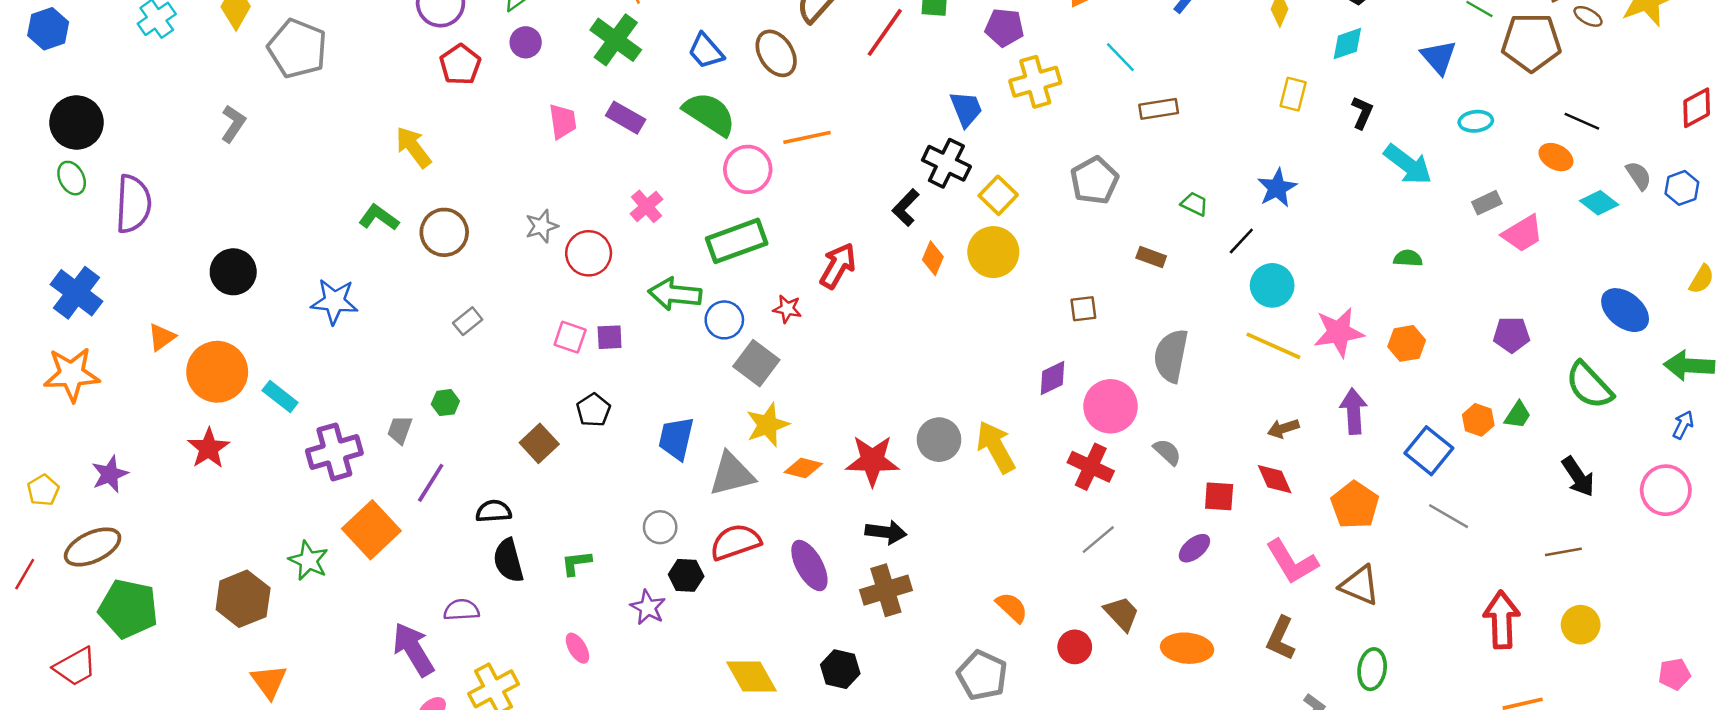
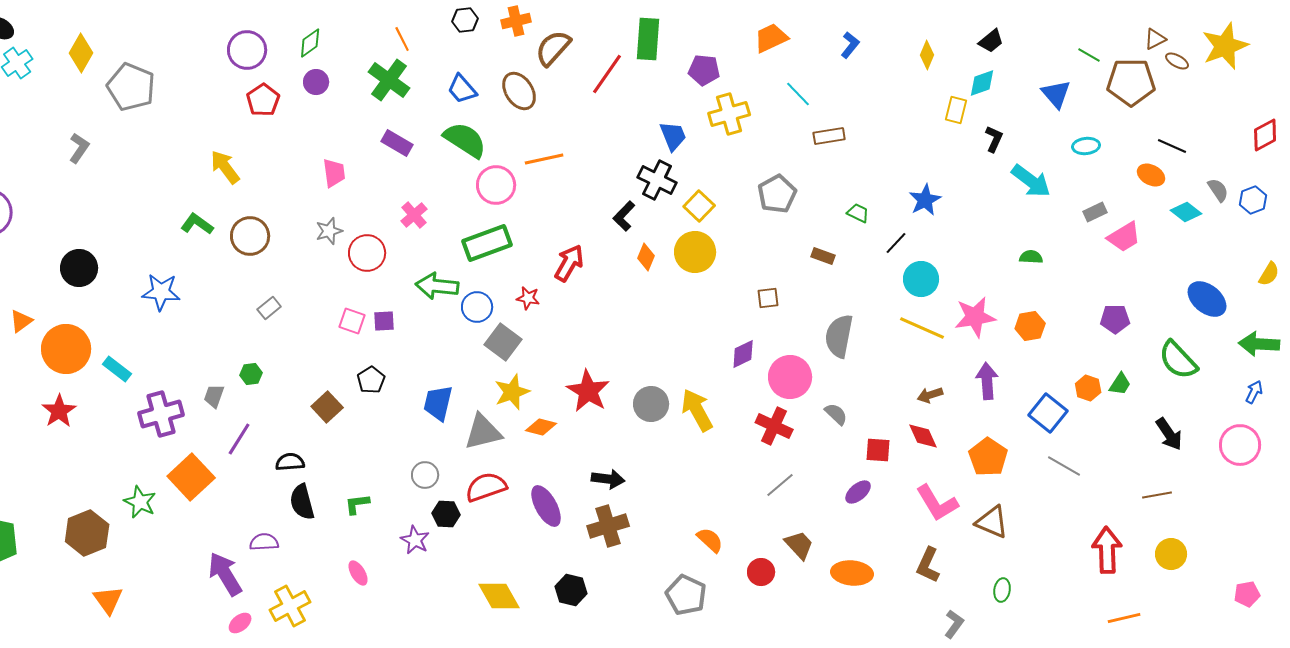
yellow rectangle: (1293, 94) -> (956, 110), moved
pink trapezoid: (563, 121) -> (334, 173), moved
red star: (872, 461) -> (588, 391), moved, turned 30
green ellipse: (1372, 669) -> (1002, 590), size x0.7

